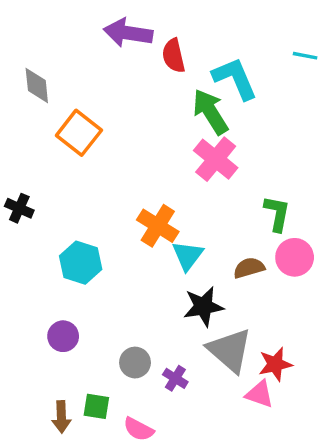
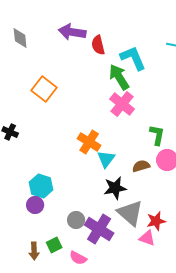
gray diamond: (37, 85) -> (20, 38), moved
cyan hexagon: (81, 263) -> (41, 186), moved
purple cross: (175, 378) -> (99, 229), size x2.0
green square: (96, 406) -> (54, 245), turned -35

